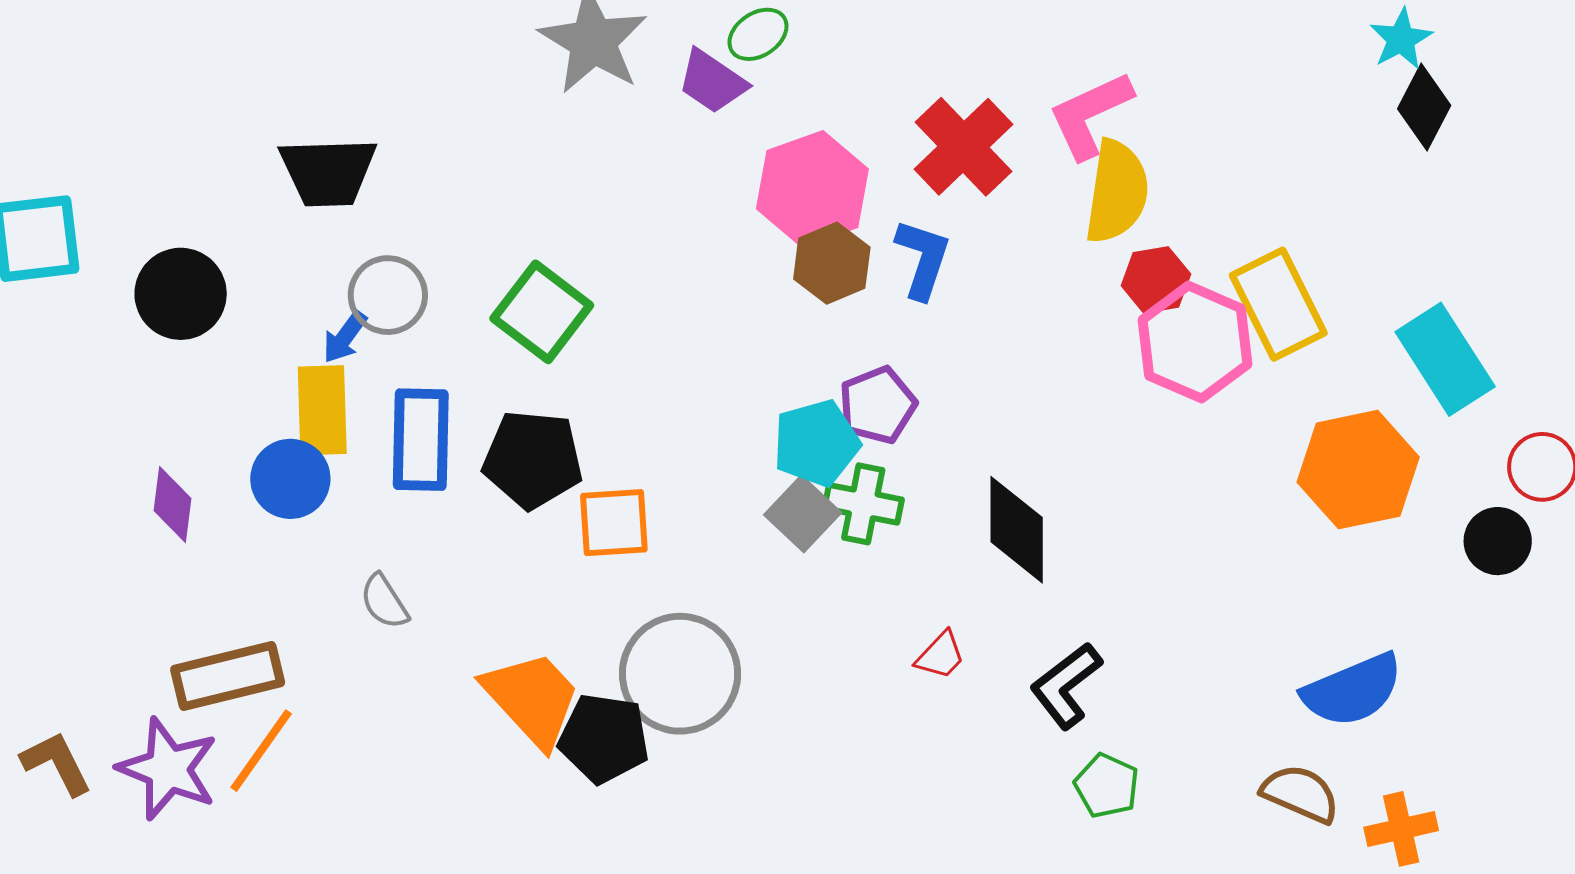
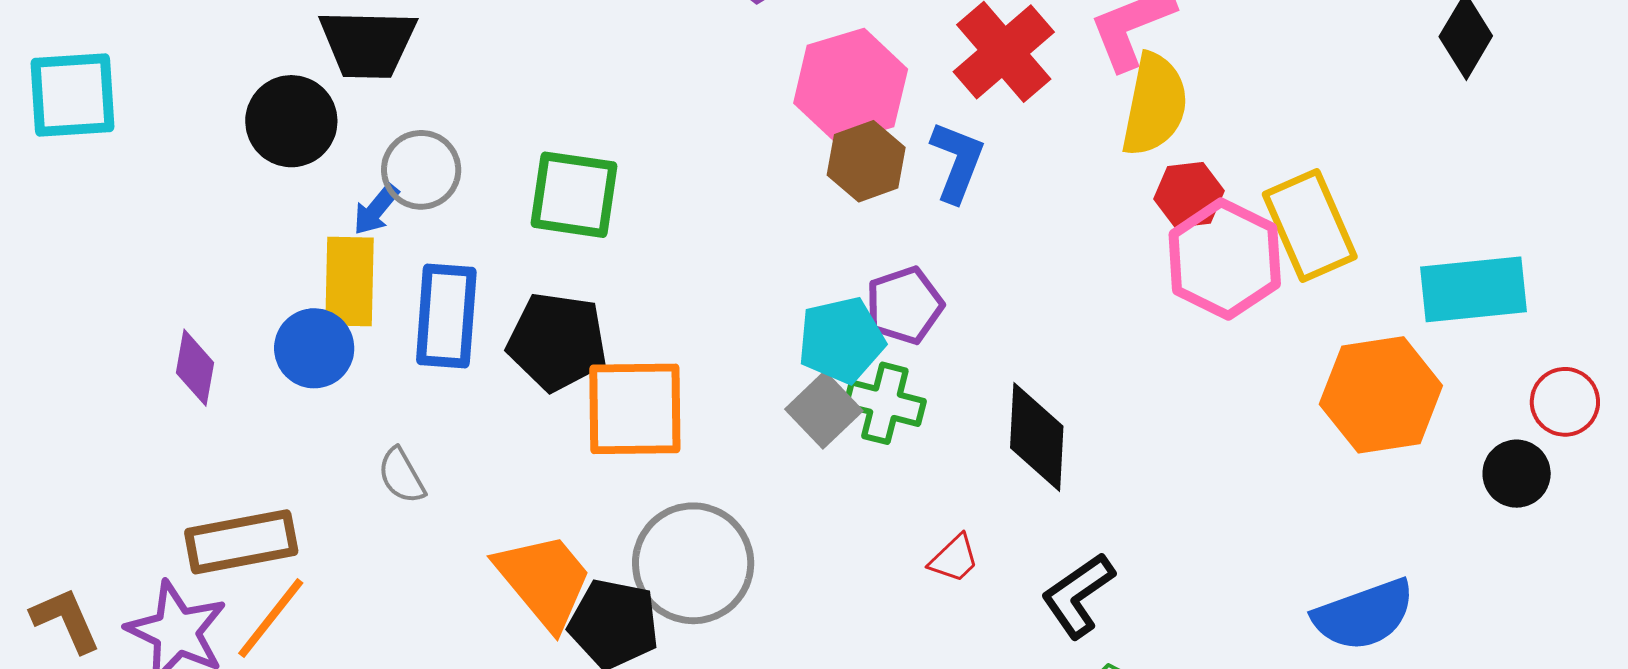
black circle: (181, 294) -> (291, 121), moved
green square: (542, 312) -> (574, 195), turned -32
cyan rectangle: (1445, 359) -> (1474, 289), turned -66
orange square: (614, 523) -> (635, 409), size x1.4

